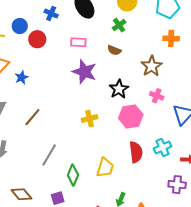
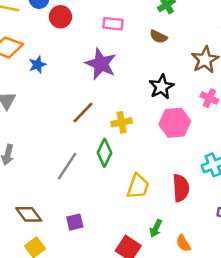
purple star: (84, 72) -> (101, 64), moved
brown line: (32, 117) -> (83, 112), moved
red semicircle: (136, 152) -> (181, 188), moved
green diamond: (73, 175) -> (104, 153), moved

